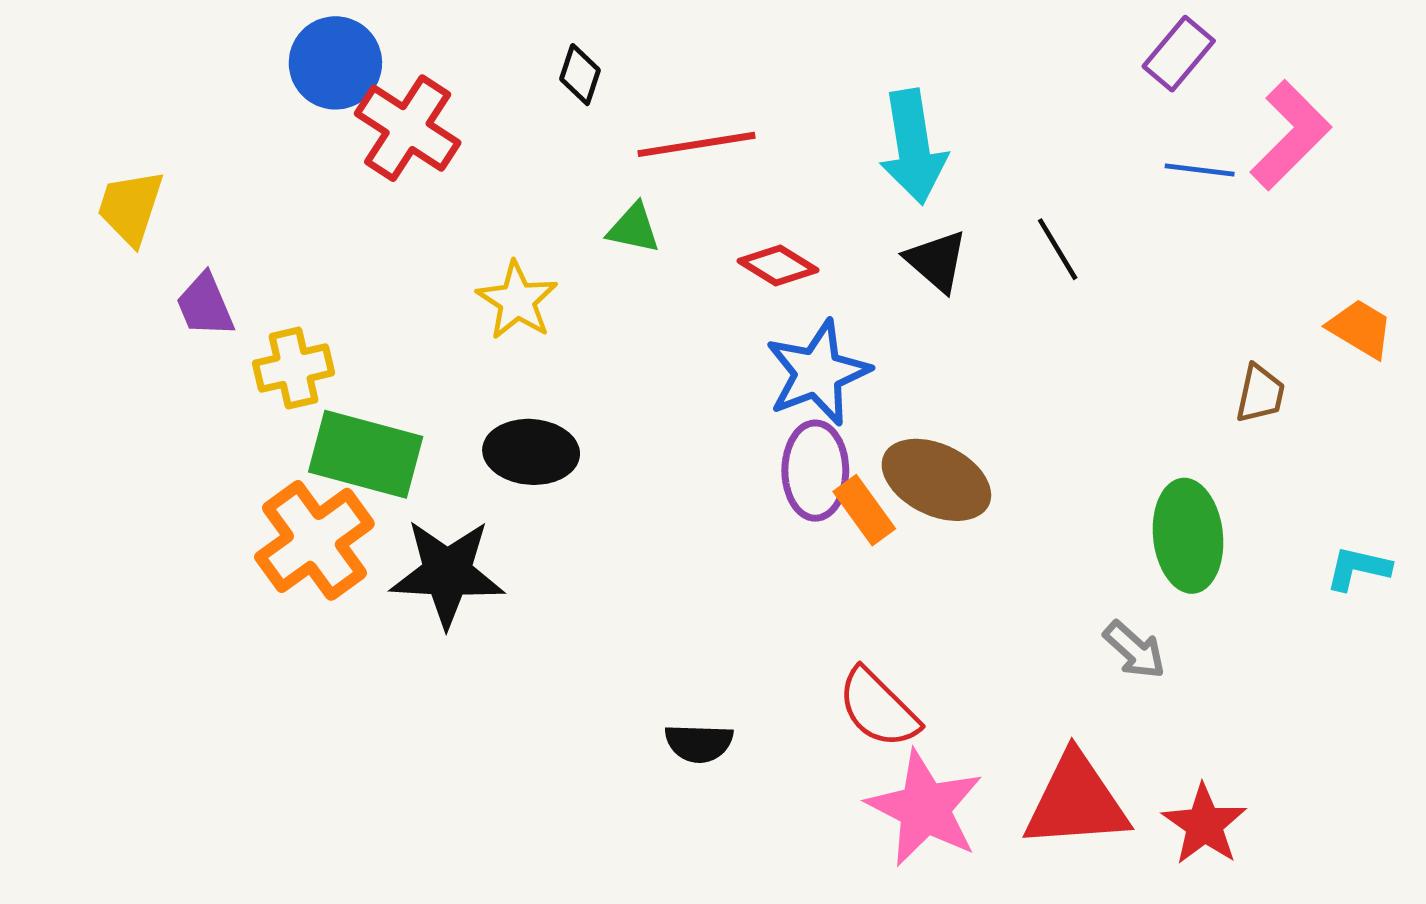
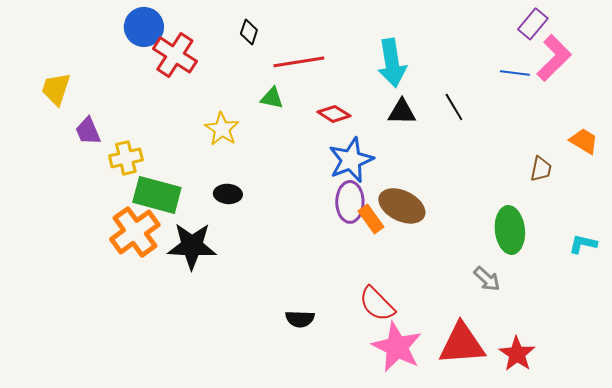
purple rectangle: (1179, 54) -> (533, 24), moved
black triangle: (936, 261) -> (402, 112), turned -40
black ellipse: (531, 452) -> (228, 194), size x0.7

